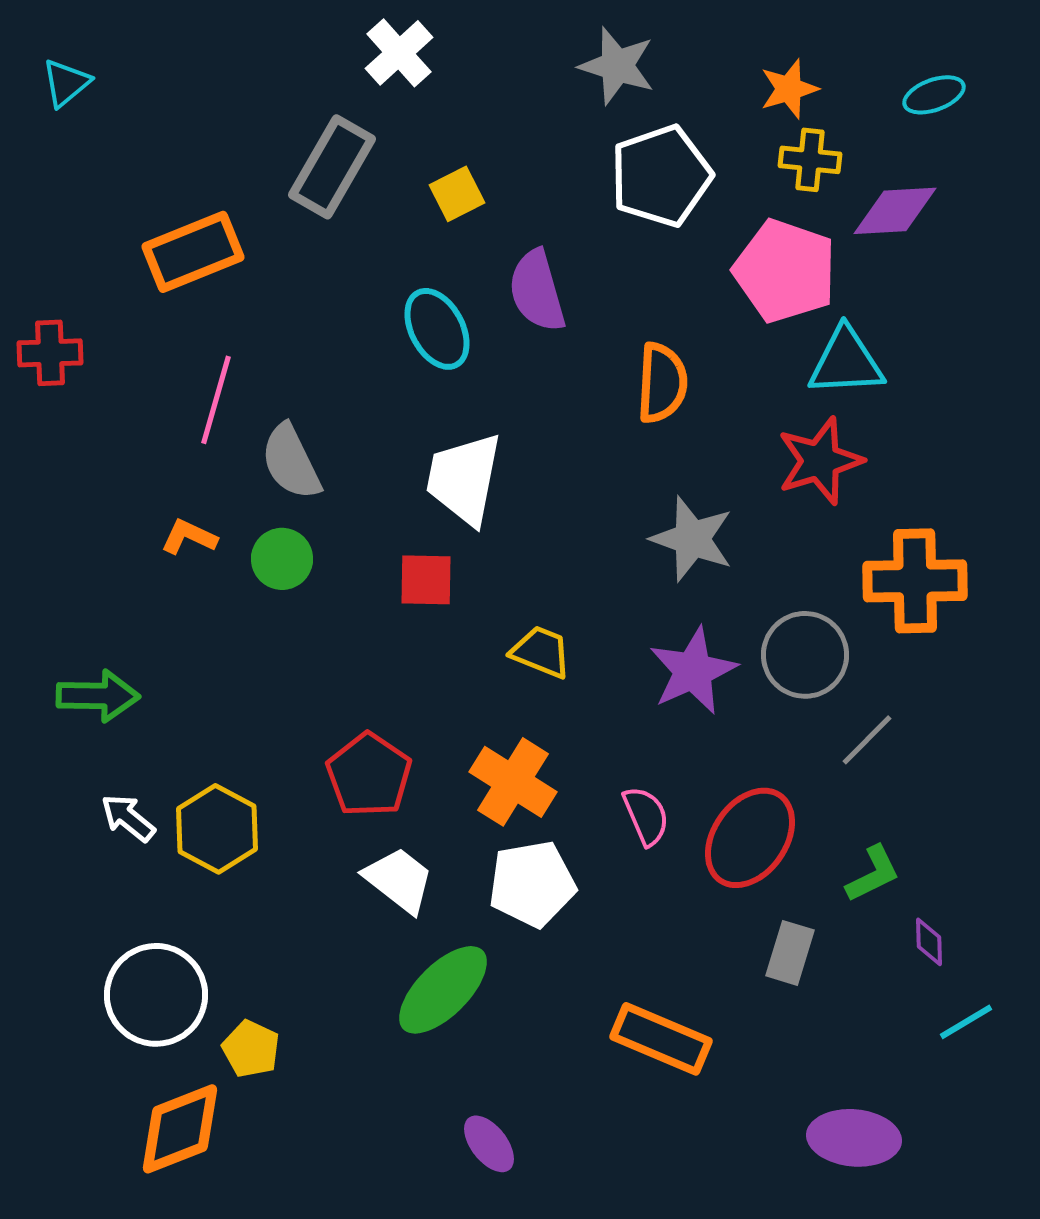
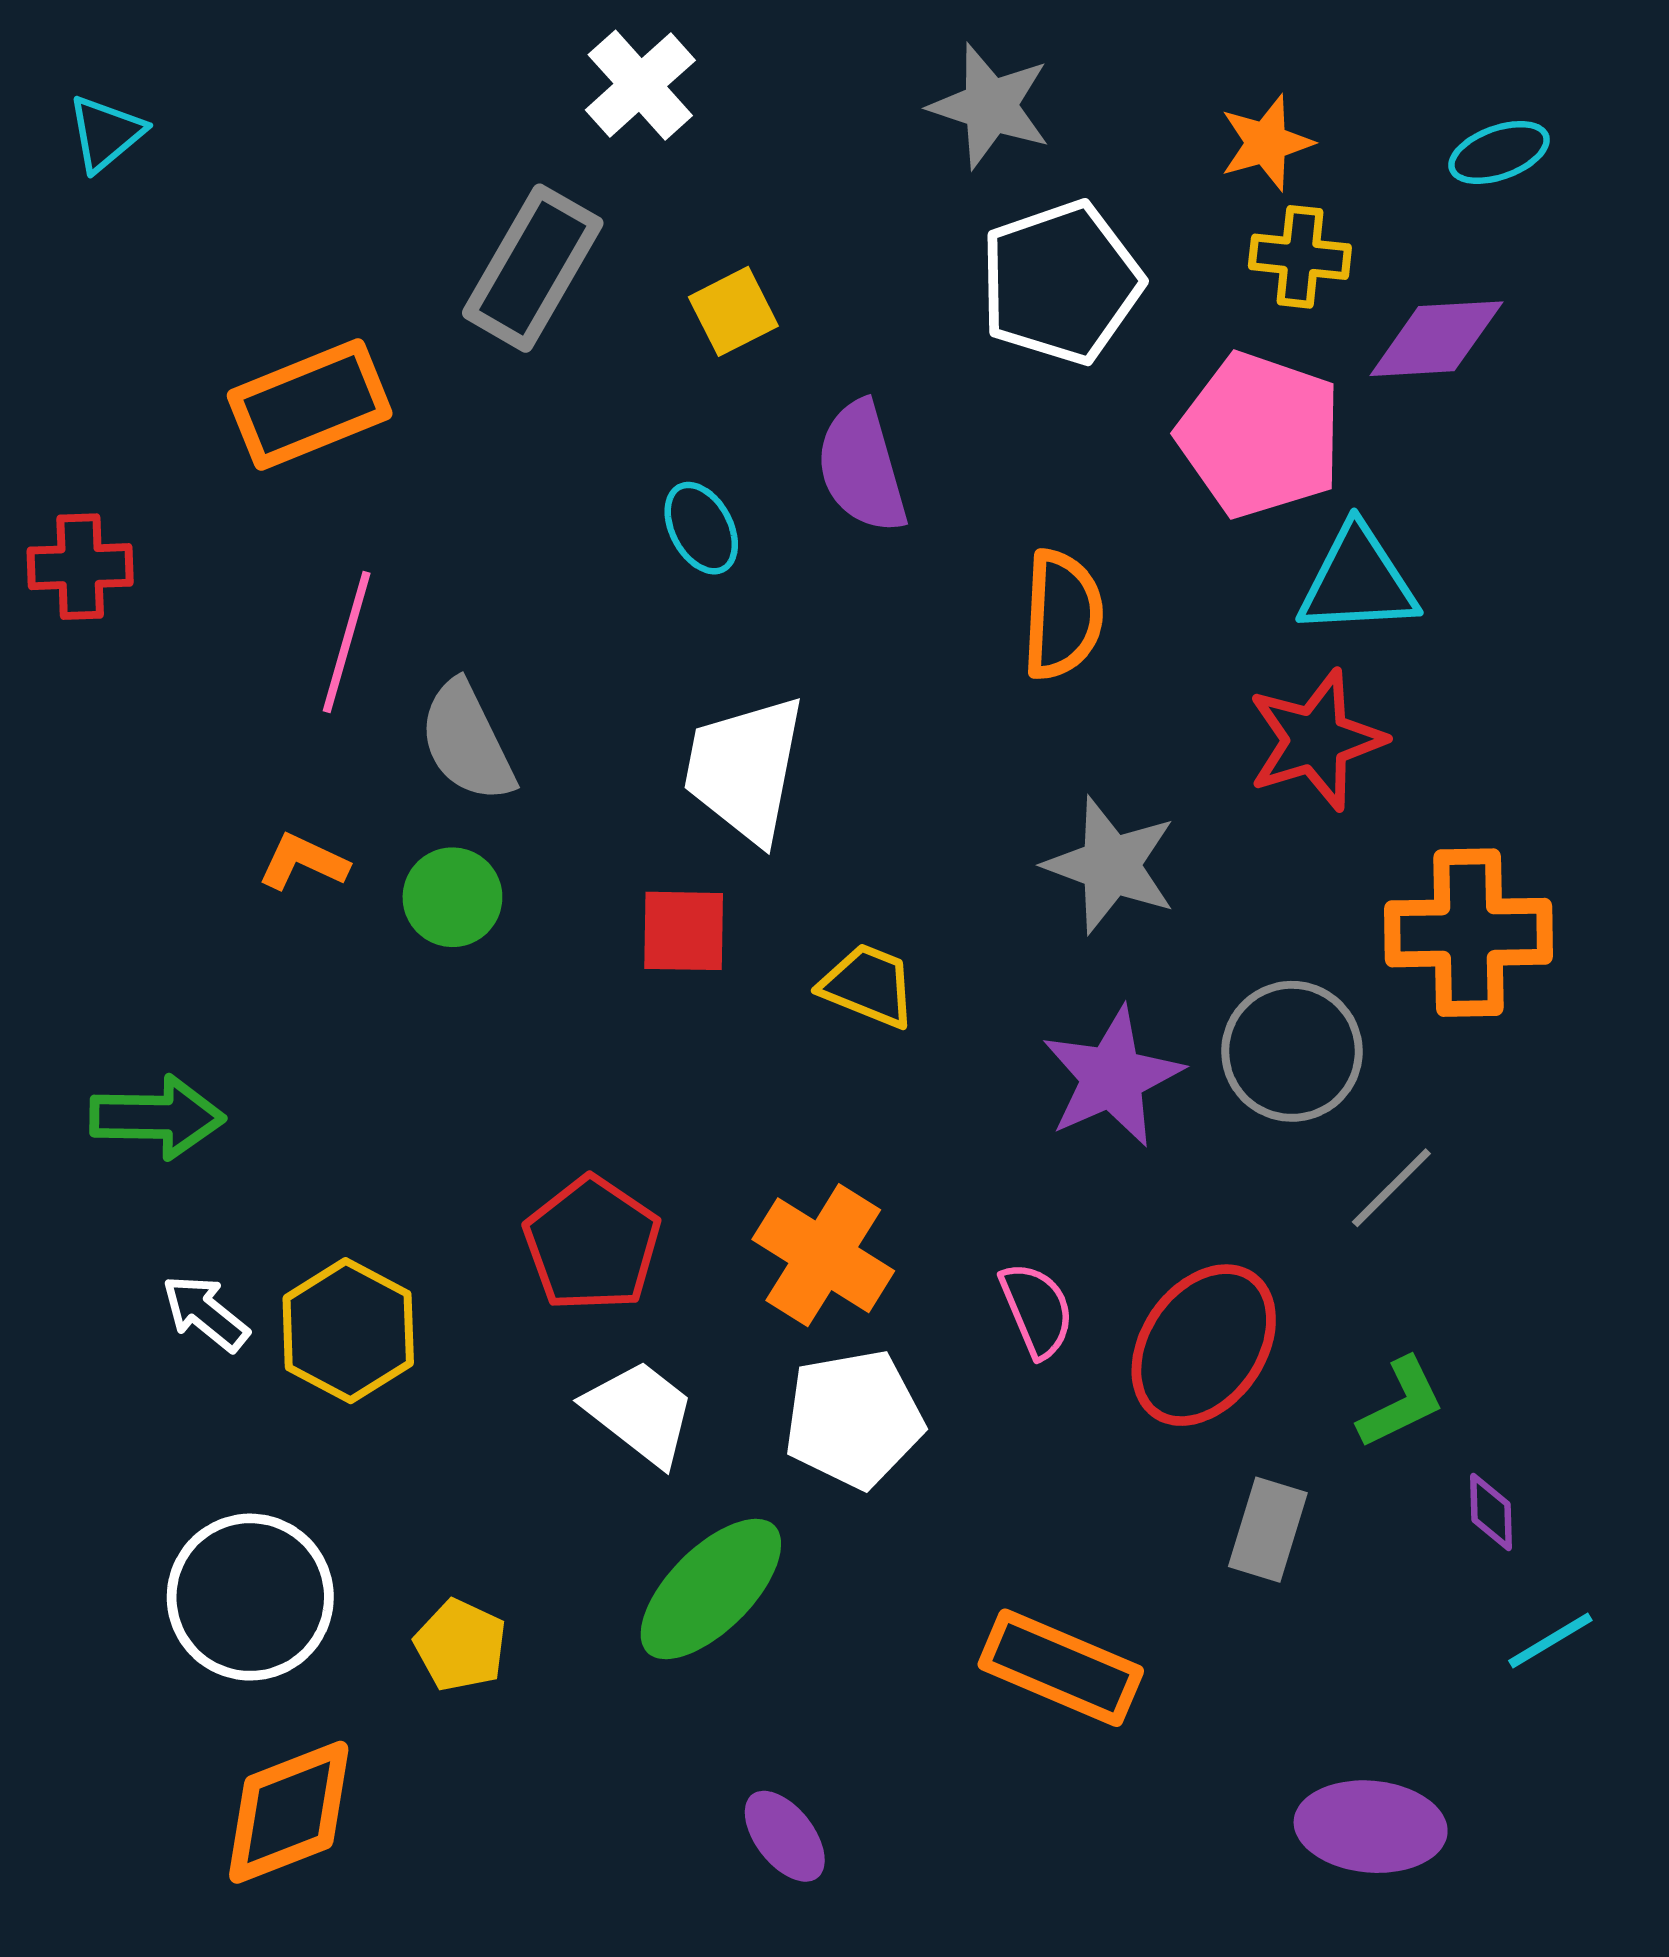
cyan ellipse: (437, 329) -> (701, 528), size x0.7
yellow trapezoid: (541, 652) -> (868, 986), moved
yellow pentagon: (251, 1049) -> (461, 1645), moved

